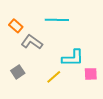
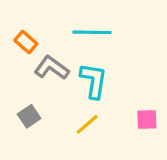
cyan L-shape: (73, 58) -> (94, 81), moved, turned -80

